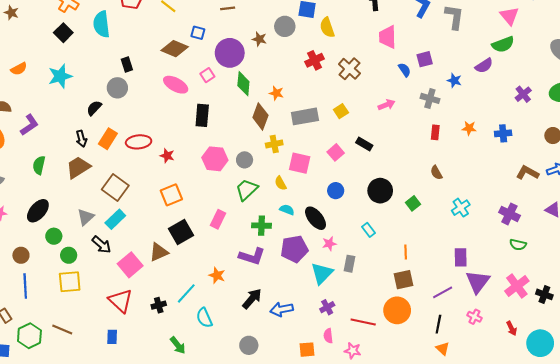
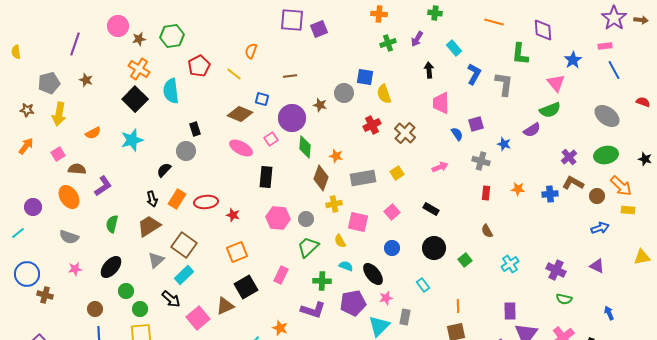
black square: (63, 33) -> (135, 99), size x1.4
black rectangle: (364, 144) -> (431, 209), moved
brown L-shape: (527, 173) -> (573, 183), moved
gray triangle: (86, 217) -> (156, 260), moved

